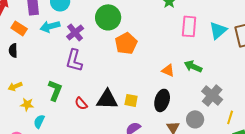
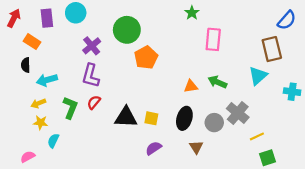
cyan arrow: (50, 26) -> (47, 80), moved
cyan triangle: (218, 30) -> (258, 76), moved
orange triangle: (168, 70) -> (191, 86), turned -32
yellow arrow: (15, 86) -> (38, 103), moved
red semicircle: (81, 103) -> (94, 102), moved, turned 80
yellow line: (230, 117) -> (257, 136), turned 48
gray circle: (195, 119) -> (214, 123), moved

